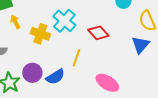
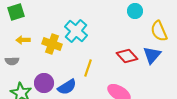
yellow arrow: (15, 22) -> (23, 40), moved, turned -64
red diamond: (98, 33) -> (127, 56), moved

